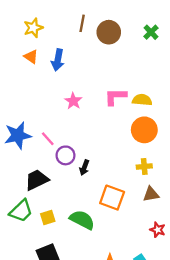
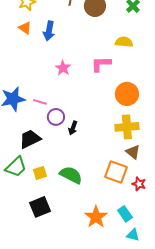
yellow semicircle: (142, 100) -> (124, 42), moved
pink line: (48, 139) -> (40, 102), turned -32
yellow cross: (144, 166) -> (127, 127), size x1.6
brown triangle: (151, 194) -> (133, 152), turned 49
orange square: (112, 198) -> (116, 172), moved

